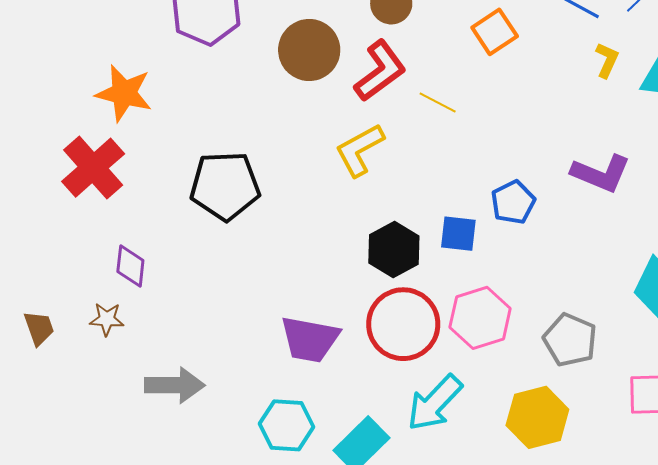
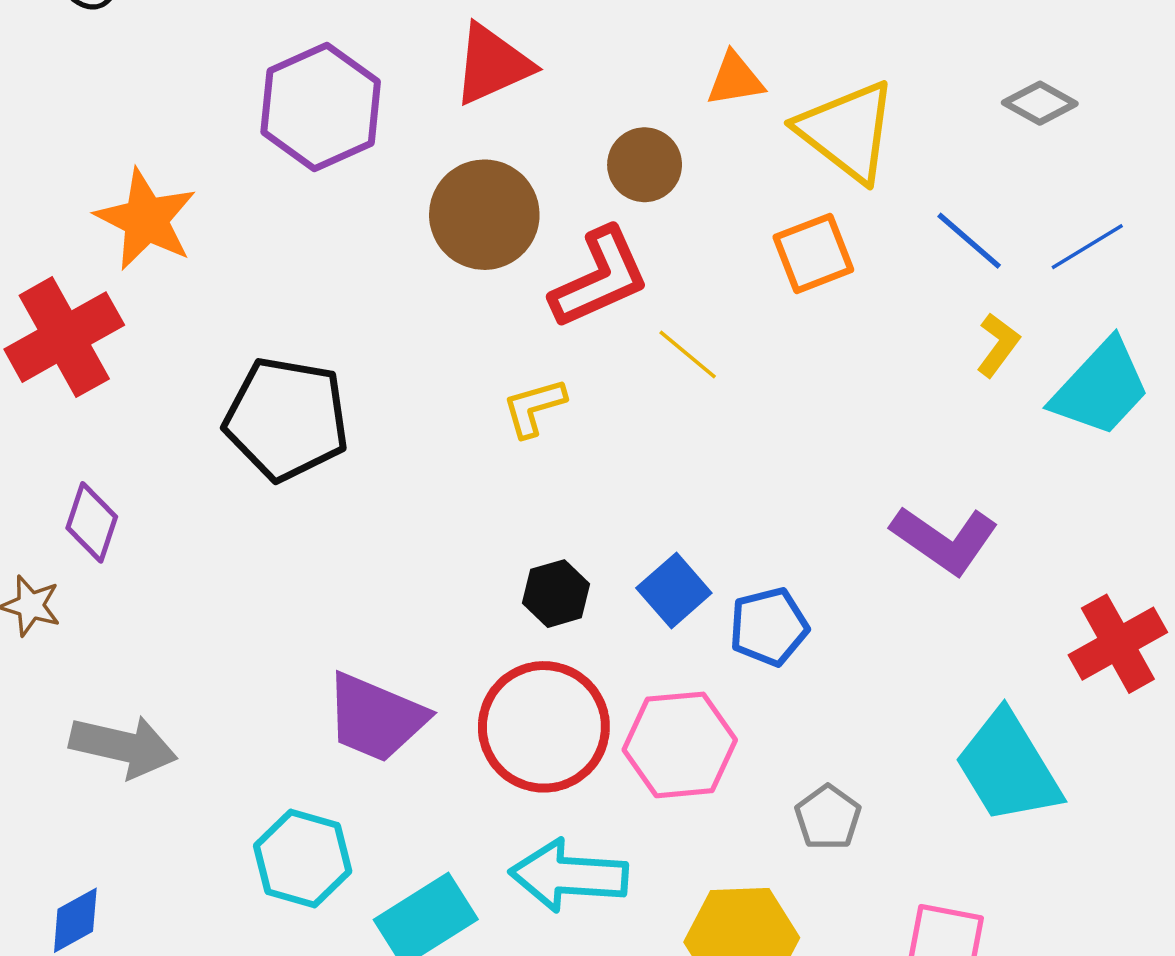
yellow L-shape: (360, 150) -> (534, 407), size x0.7
blue pentagon: (513, 202) -> (769, 627), moved
blue square: (458, 234) -> (674, 590), turned 30
black hexagon: (394, 249) -> (556, 594), size x0.7
gray pentagon: (570, 340) -> (828, 817), size x0.7
cyan arrow: (435, 403) -> (569, 876), turned 38

